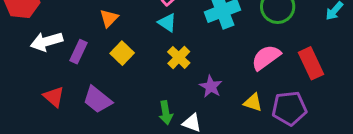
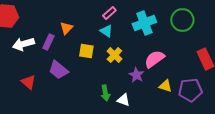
purple rectangle: (78, 52) -> (48, 42), moved
yellow square: (122, 53) -> (86, 51), moved, turned -35
pink semicircle: (266, 57) -> (154, 59), moved
purple trapezoid: (97, 100) -> (58, 70), moved

